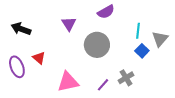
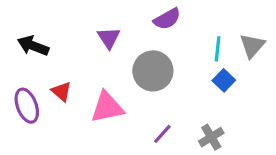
gray triangle: (160, 39) -> (252, 46), moved
gray cross: (126, 78) -> (211, 137), moved
pink triangle: (68, 82) -> (107, 107), moved

